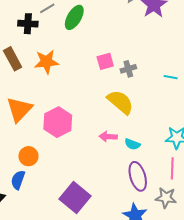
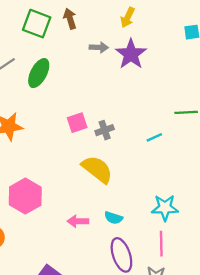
cyan line: (171, 77) -> (154, 137), turned -32
pink arrow: (108, 137) -> (78, 221), moved

